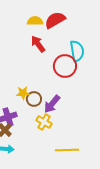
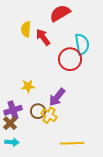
yellow semicircle: (35, 21) -> (26, 29), moved, turned -84
brown circle: (34, 99) -> (38, 111), moved

